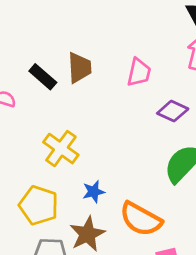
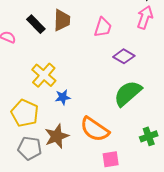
blue star: (94, 192) -> (63, 97), moved

